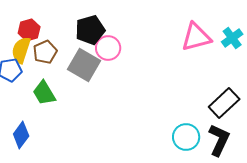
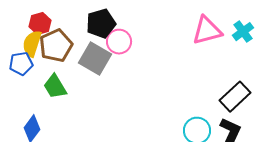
brown pentagon: (45, 52) -> (56, 46), size x1.4

